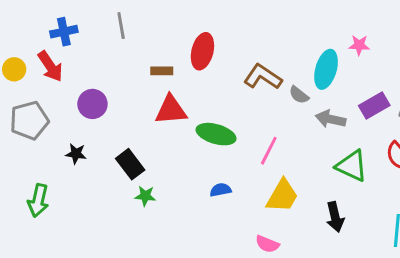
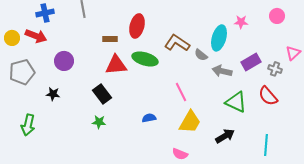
red arrow: (50, 66) -> (36, 36), turned -35
green ellipse: (216, 134) -> (145, 59), moved
pink line: (269, 151) -> (181, 92), turned -54
black rectangle: (130, 164) -> (102, 94), moved
black arrow: (335, 217) -> (225, 136), turned -108

